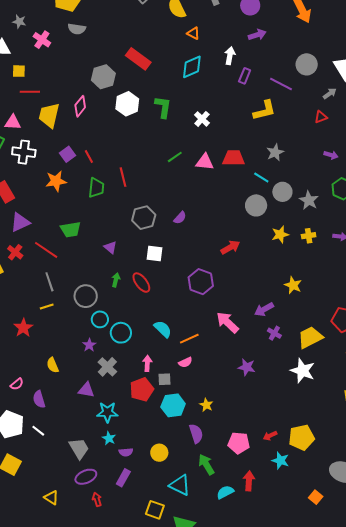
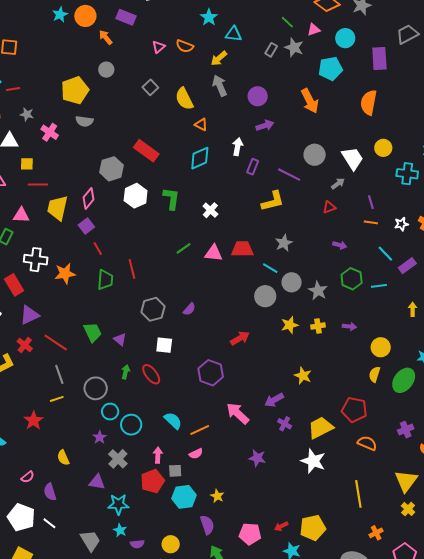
white cross: (24, 152) -> (36, 260), moved
purple square: (67, 154) -> (86, 226), moved
green trapezoid: (71, 230) -> (93, 332), moved, turned -105

